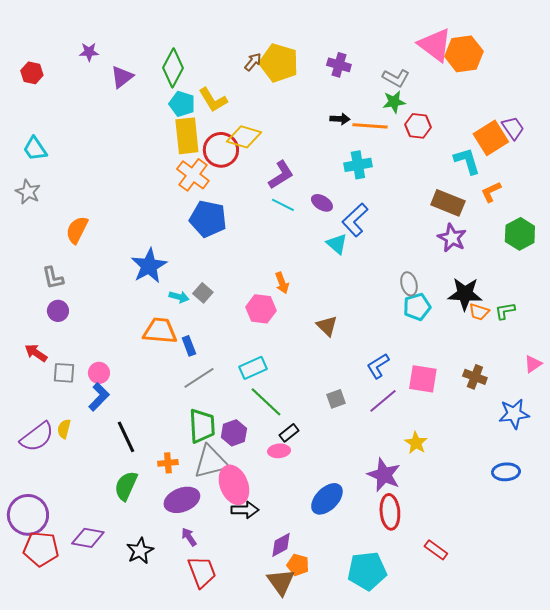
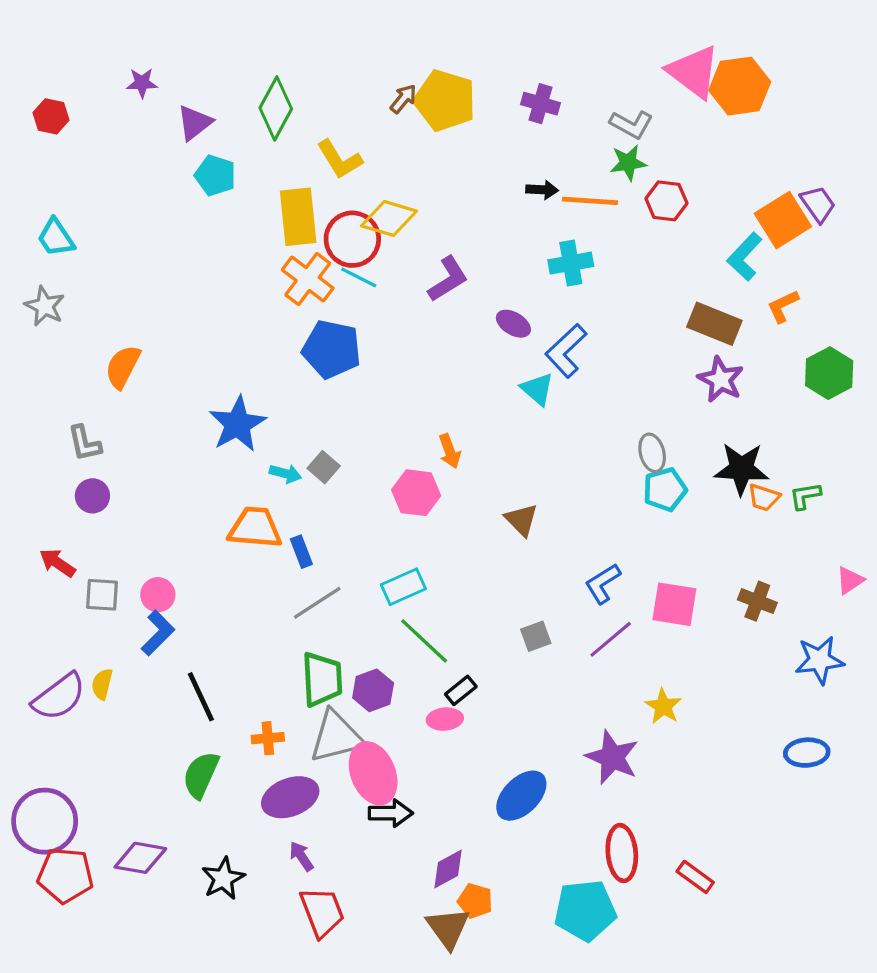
cyan pentagon: (182, 104) -> (215, 175), moved
cyan L-shape: (467, 161) -> (745, 257), turned -120
cyan line: (283, 205) -> (359, 277), moved
red ellipse: (390, 512) -> (622, 853), moved

